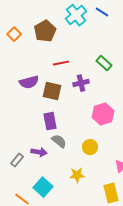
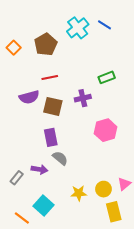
red line: (61, 63) -> (50, 77), moved
green rectangle: (104, 63) -> (107, 77), turned -63
yellow circle: (90, 147) -> (103, 189), moved

